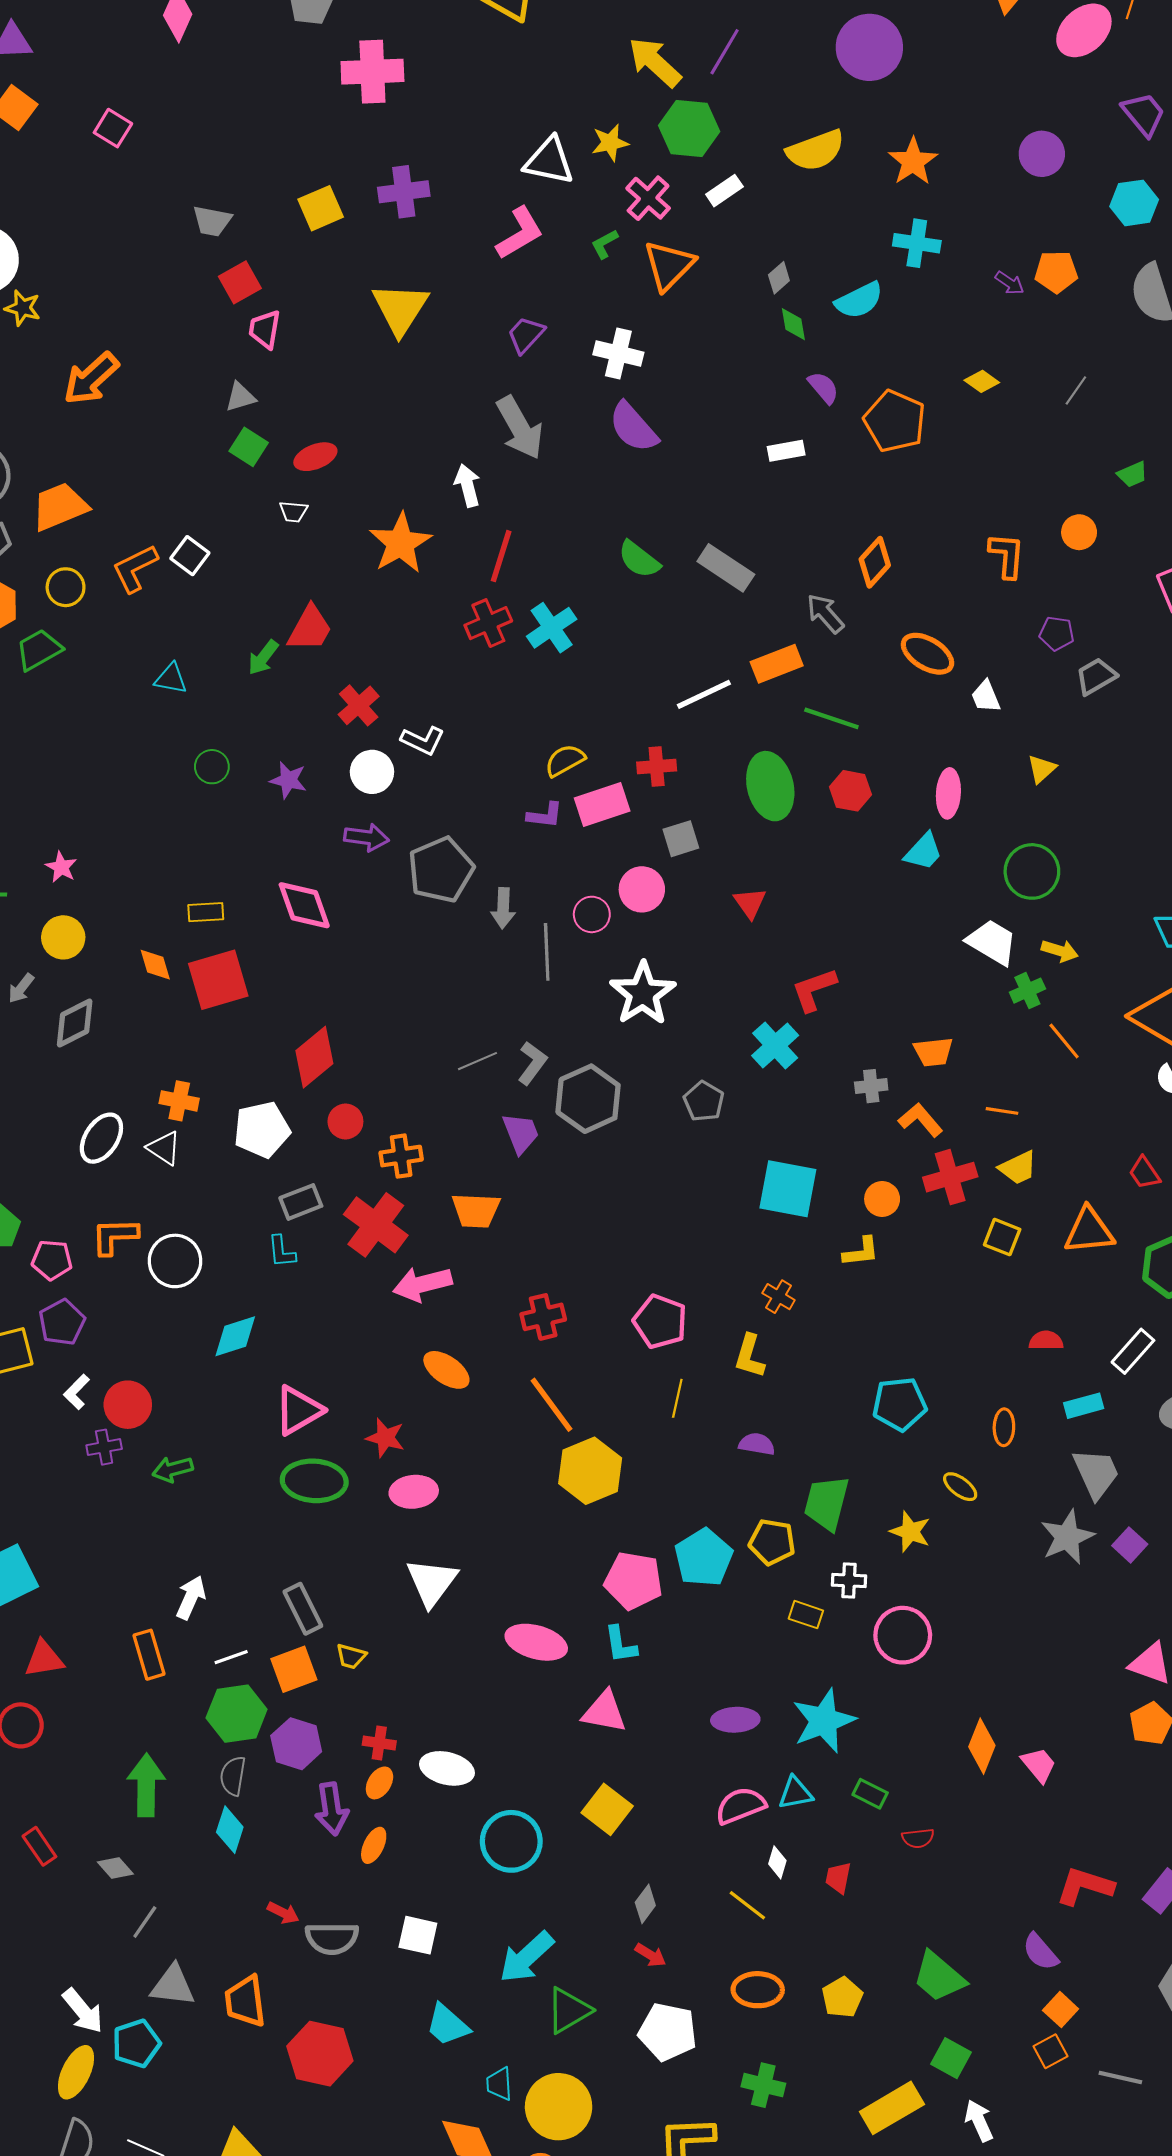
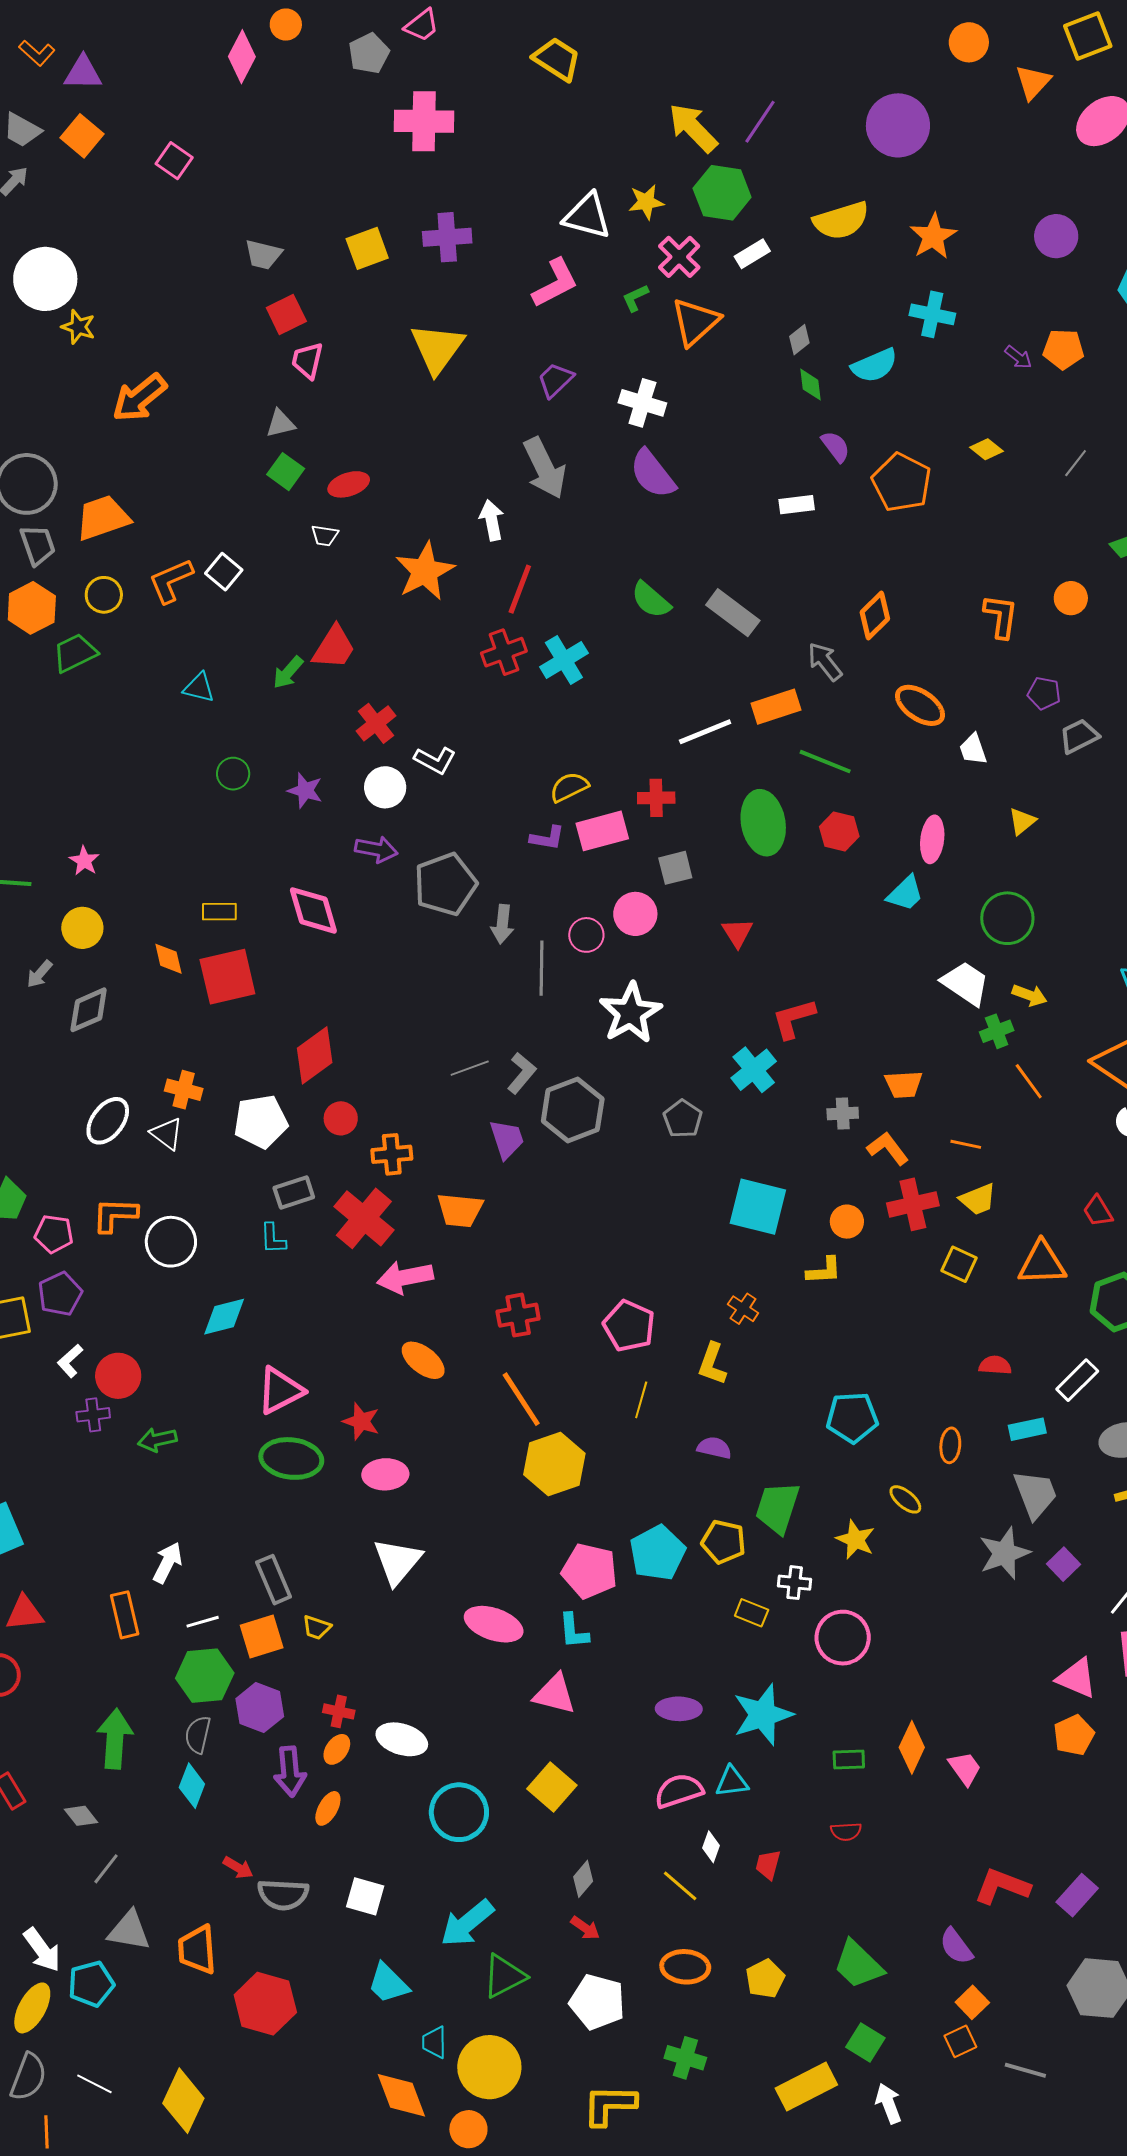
green rectangle: (870, 1794) -> (849, 1760), moved, turned -32

